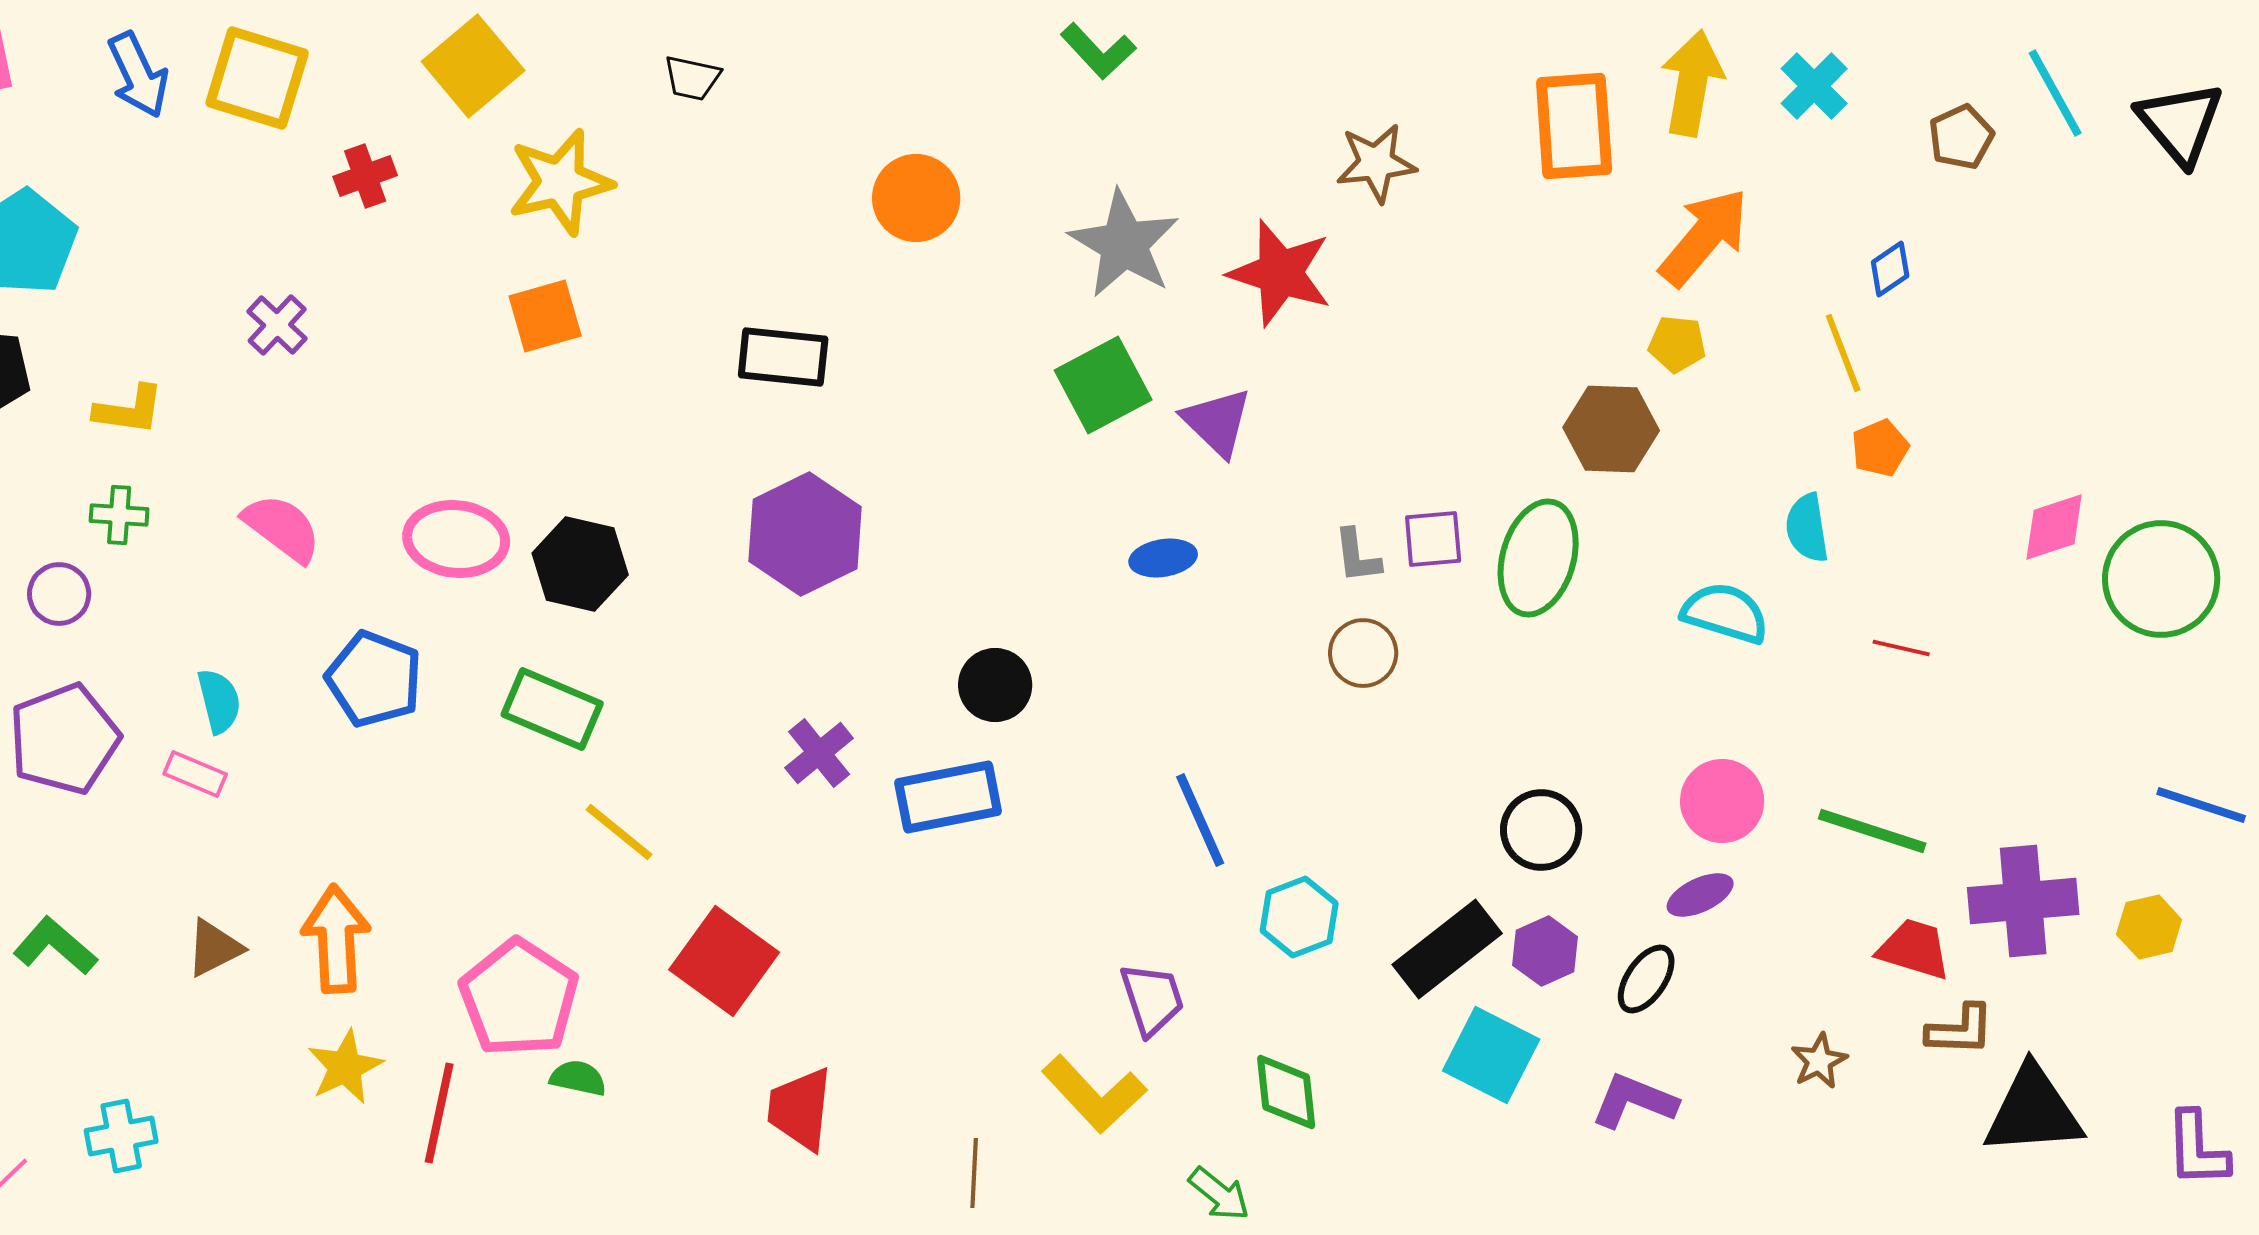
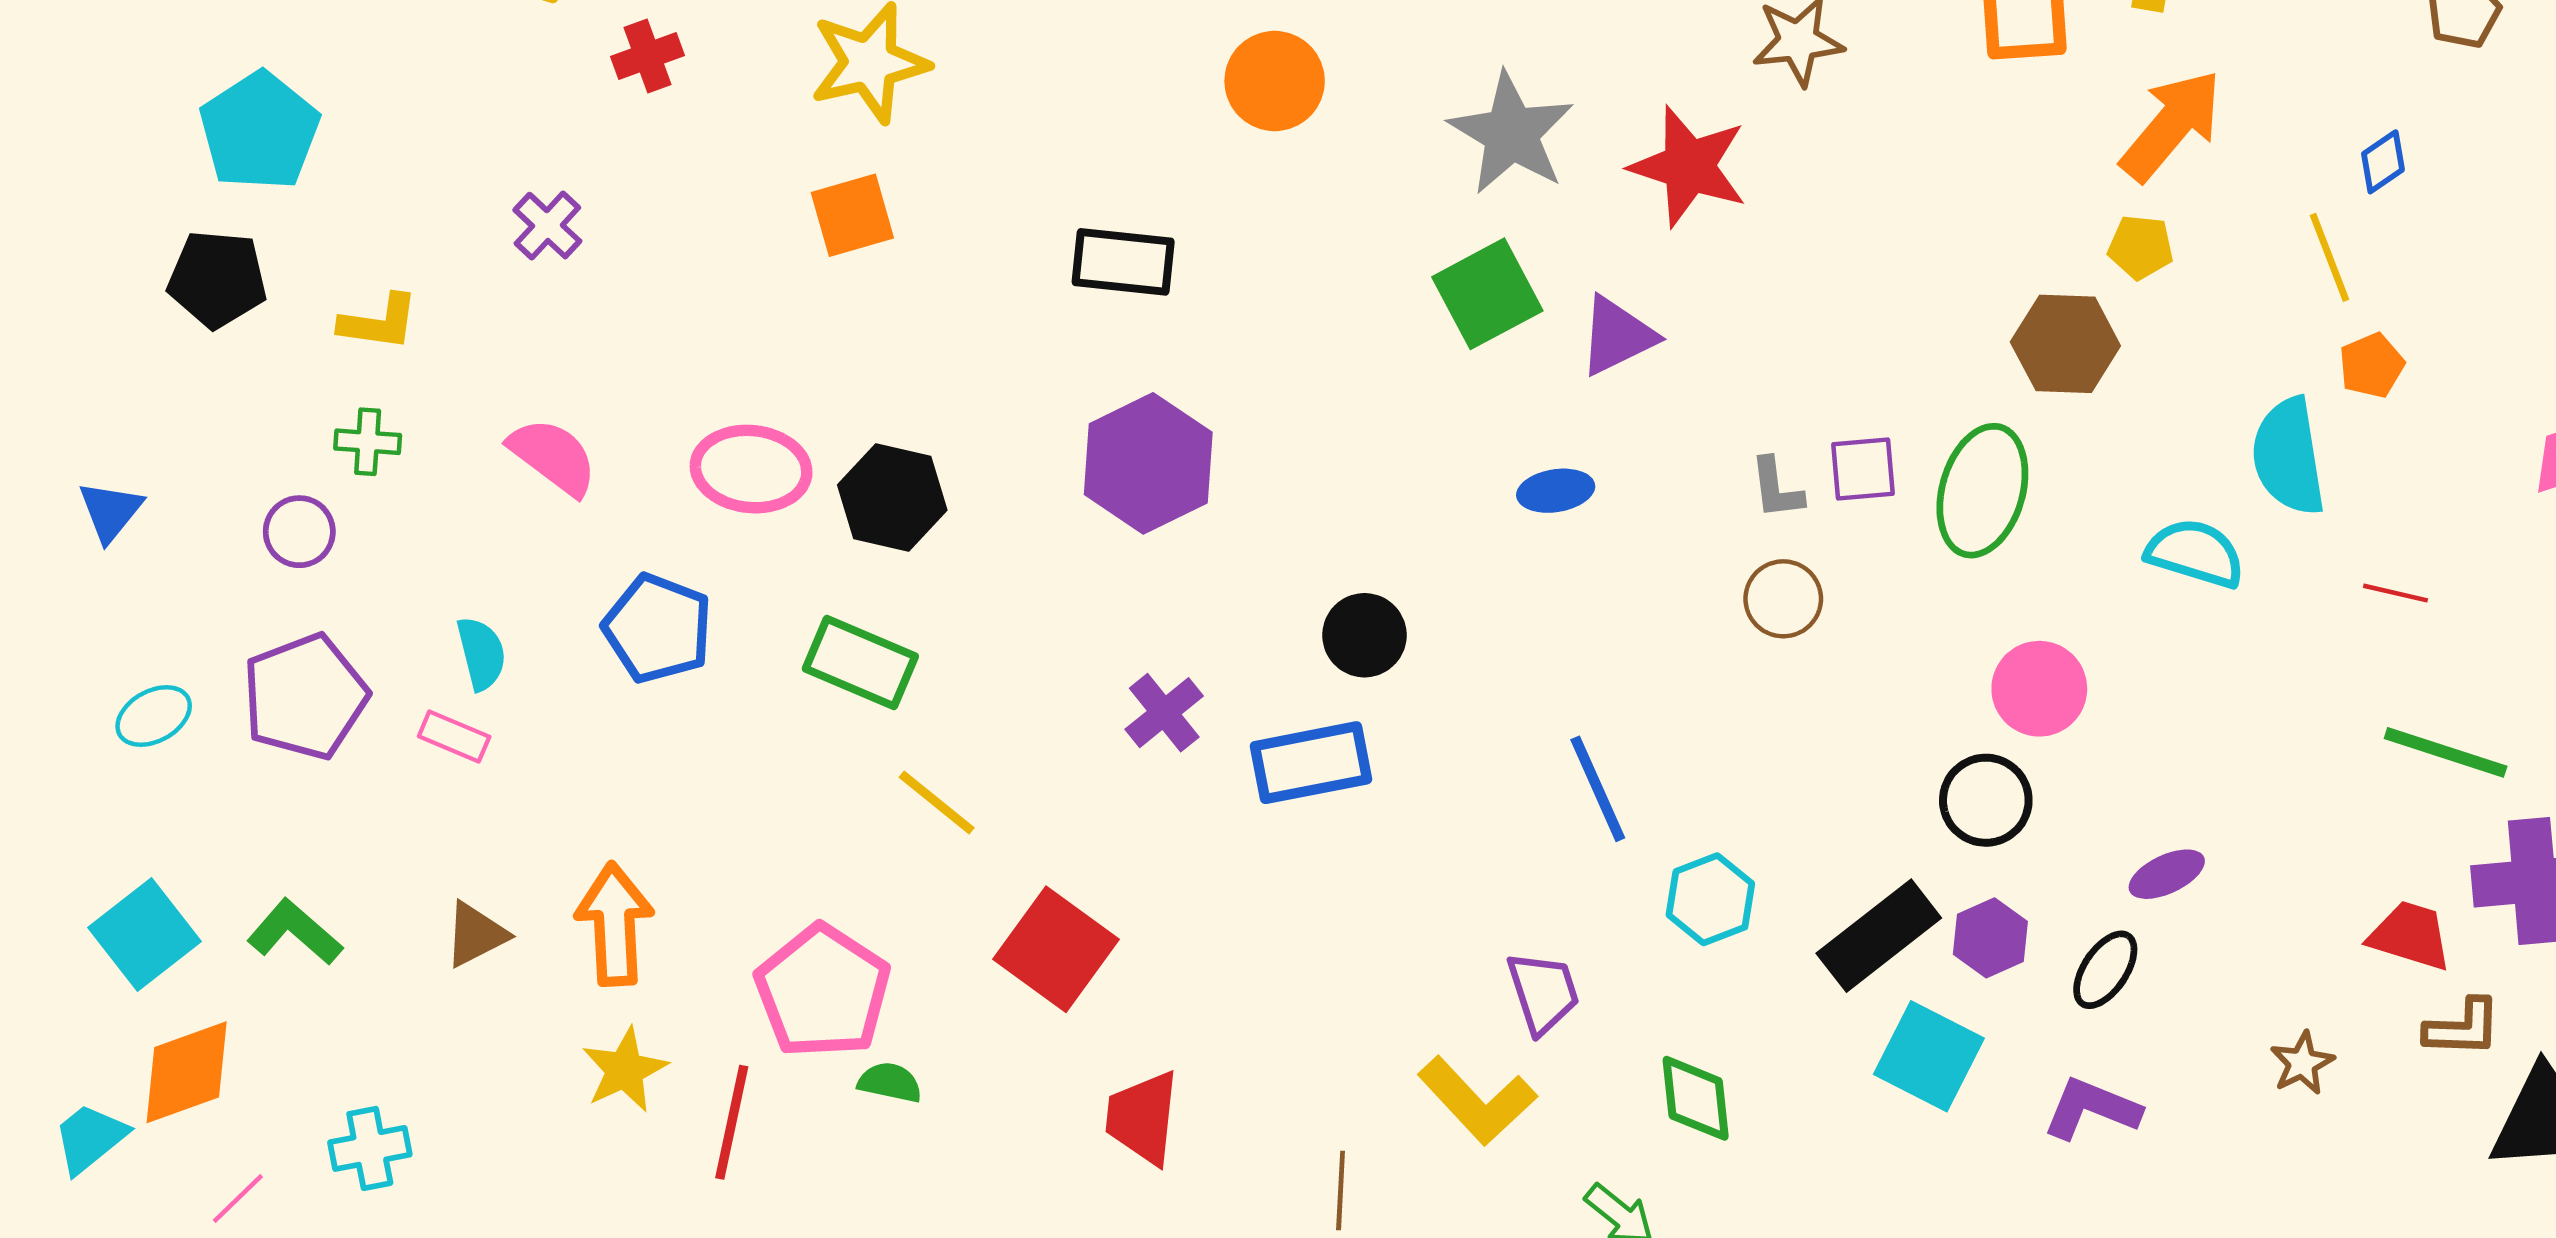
purple triangle: (1217, 422) -> (1617, 336), turned 50
cyan semicircle: (1807, 528) -> (2289, 457), size x1.5
pink circle: (1722, 801) -> (2039, 689), moved
green line: (1872, 831) -> (2446, 752), moved

